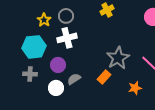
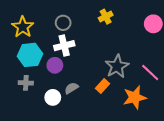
yellow star: (44, 20) -> (23, 27), moved, size x1.5
purple circle: (58, 65) -> (55, 65), moved
orange star: (135, 88) -> (135, 97), size x1.6

